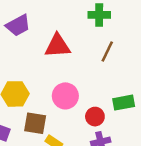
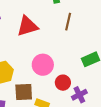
red circle: (95, 117) -> (63, 83), moved

